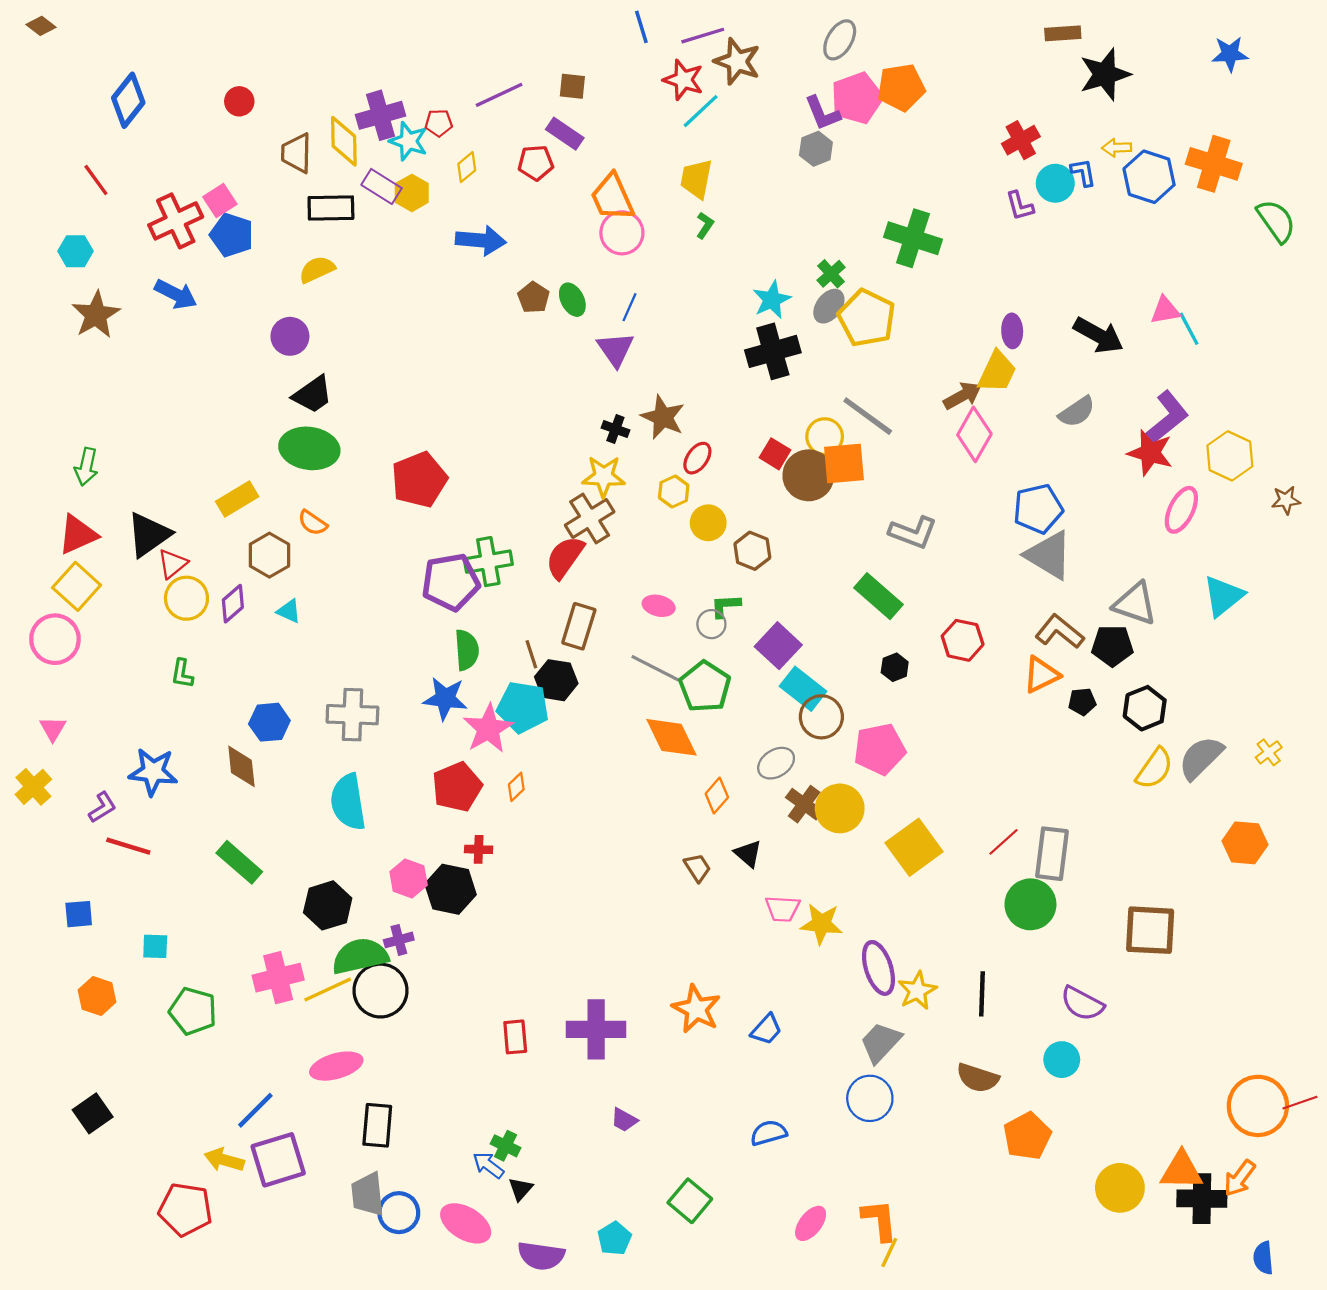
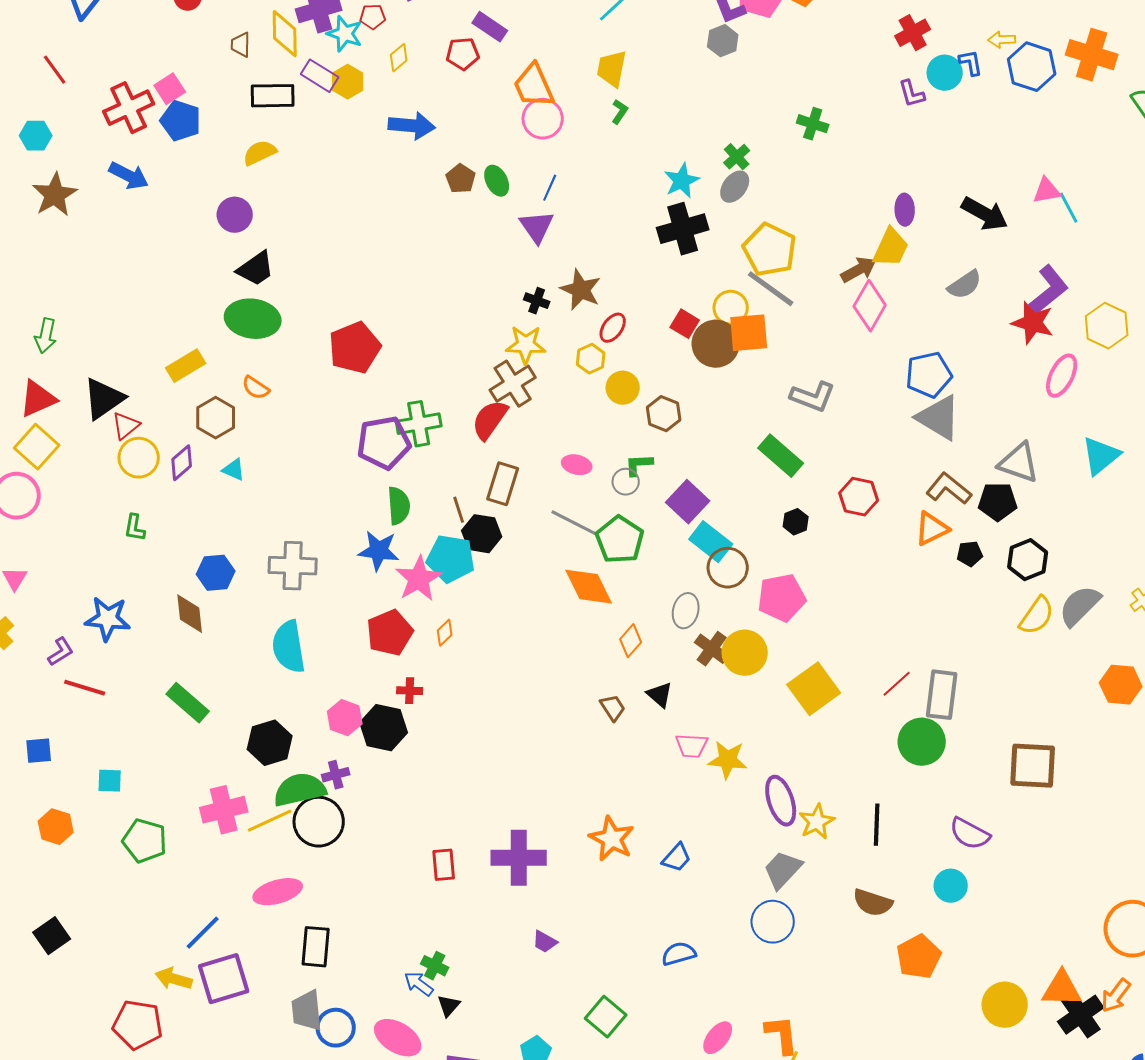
brown trapezoid: (296, 153) -> (241, 45), size x0.7
green cross: (913, 238) -> (813, 124), size x0.6
yellow pentagon: (867, 318) -> (770, 250), moved
gray ellipse: (776, 763) -> (686, 611), turned -44
black cross: (1202, 1199) -> (1081, 1015), turned -36

